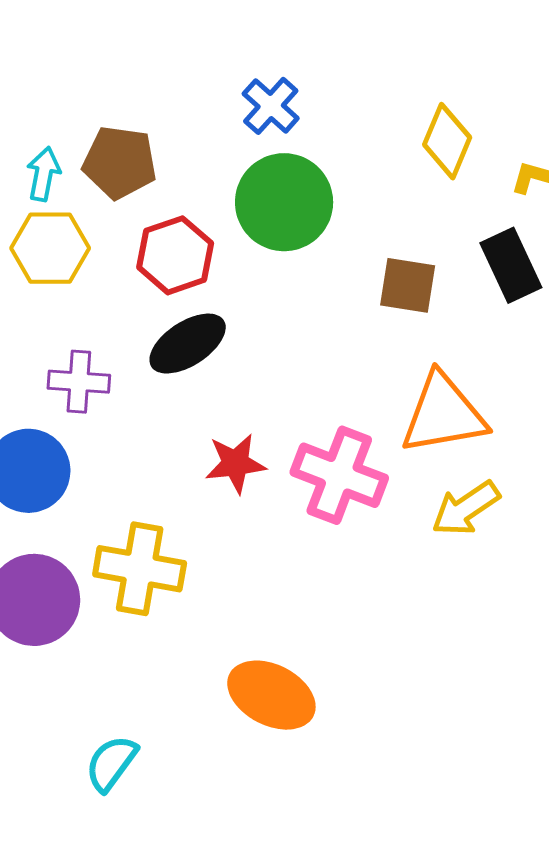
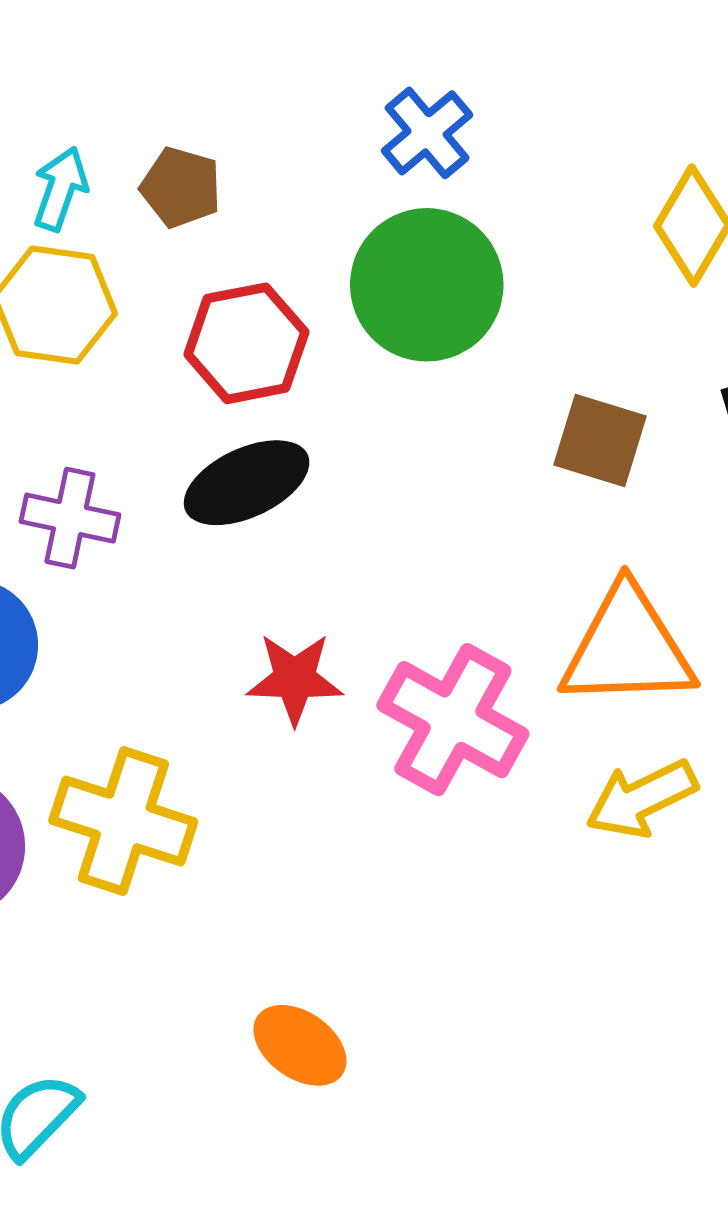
brown pentagon: (120, 162) -> (181, 187), size x0.7
orange ellipse: (271, 695) -> (300, 1045), size x0.7

